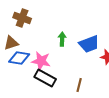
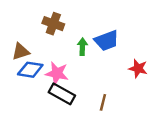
brown cross: (22, 18) -> (53, 24), moved
blue trapezoid: (89, 44) -> (107, 41), moved

